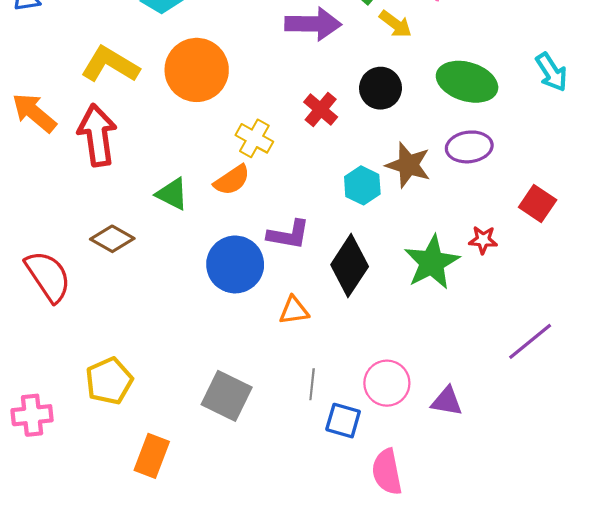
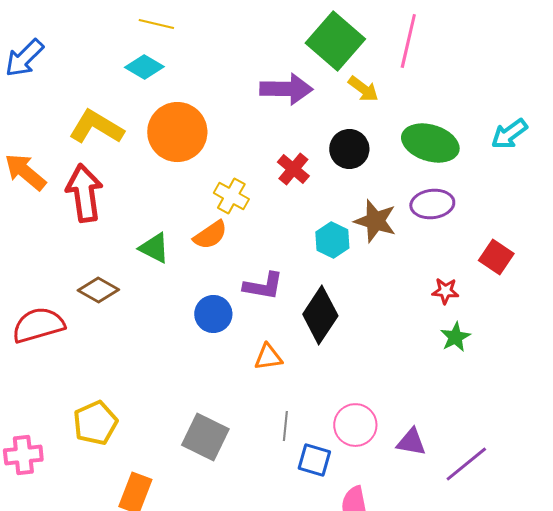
cyan arrow: (552, 72) -> (509, 134), turned 87
green star: (432, 262) -> (455, 337), moved, size x0.6
blue circle: (235, 264) -> (213, 314), size x0.7
red semicircle: (48, 276) -> (38, 325), turned -72
purple line: (530, 341) -> (466, 464), moved

